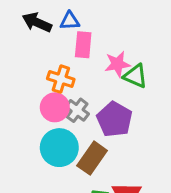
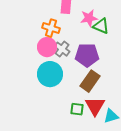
purple pentagon: (114, 119) -> (87, 55), turned -30
brown rectangle: (92, 158) -> (90, 81), moved

